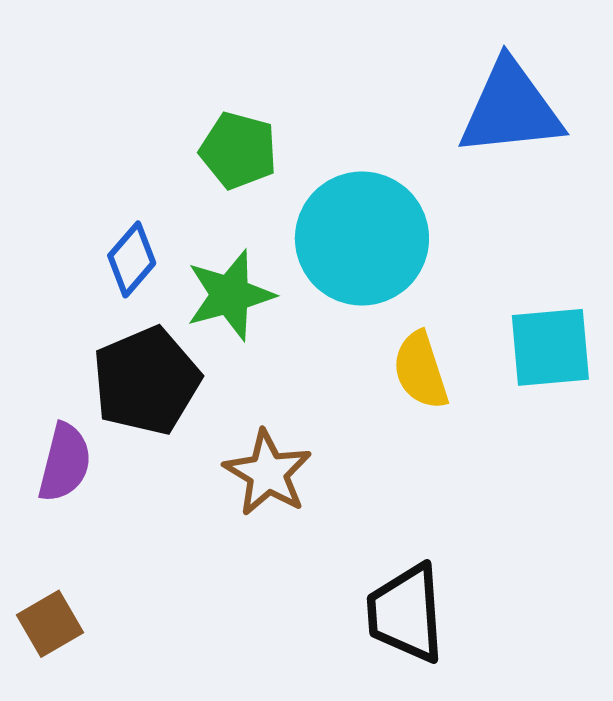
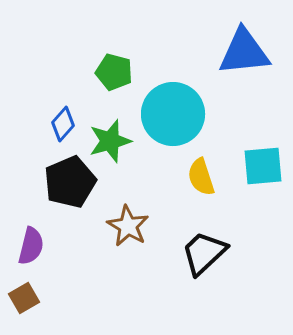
purple semicircle: (65, 463) -> (31, 246), moved
black trapezoid: (406, 613) -> (204, 253), moved, turned 51

